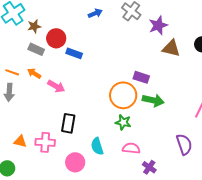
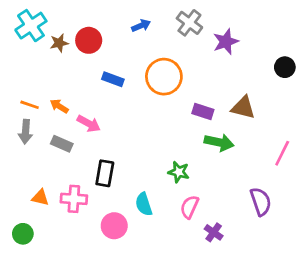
red circle: (56, 38) -> (89, 40), moved
brown triangle: (171, 48) -> (243, 107), moved
gray rectangle: (36, 49) -> (62, 144), moved
orange circle: (123, 95) -> (164, 77), moved
pink semicircle: (131, 148) -> (189, 207), turned -72

